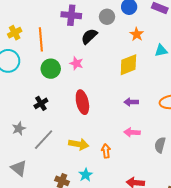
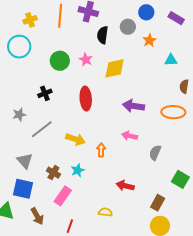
gray circle: (107, 17) -> (128, 27), moved
black semicircle: (89, 36) -> (103, 35), turned -48
orange line: (41, 39) -> (60, 16), moved
yellow diamond: (128, 65) -> (115, 68), moved
purple arrow: (131, 102) -> (133, 106), size x1.5
gray triangle: (19, 168) -> (25, 161), moved

